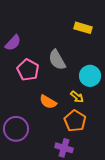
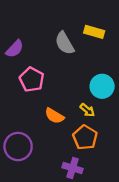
gray semicircle: (57, 60) -> (65, 43), moved

